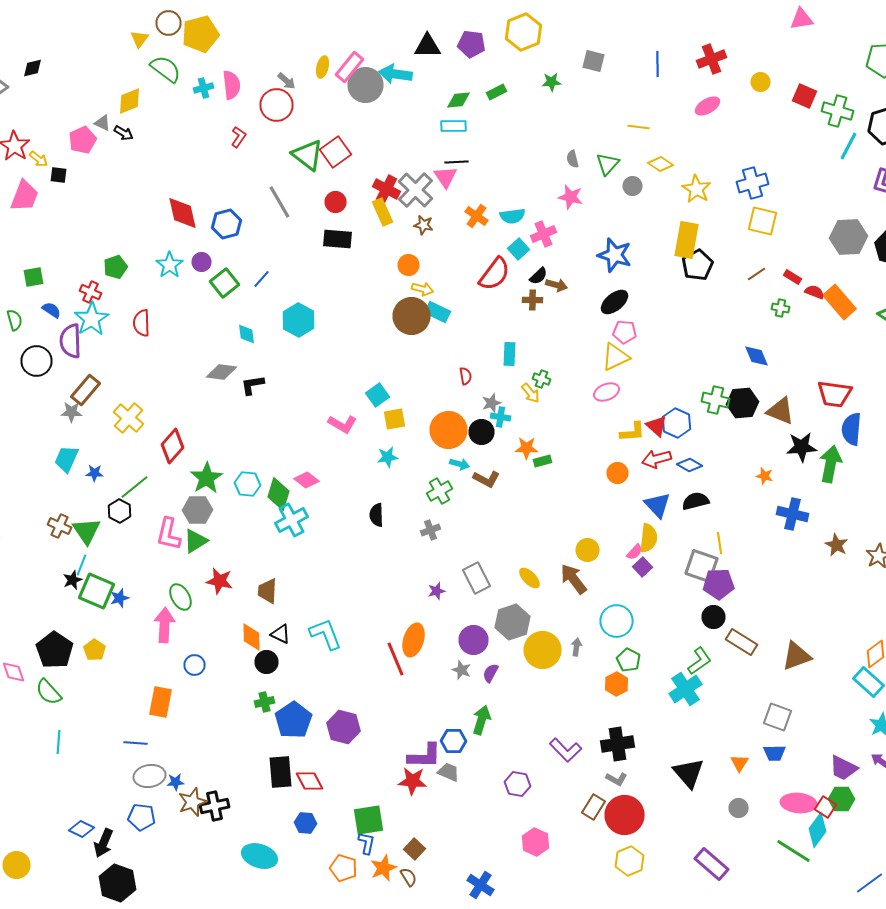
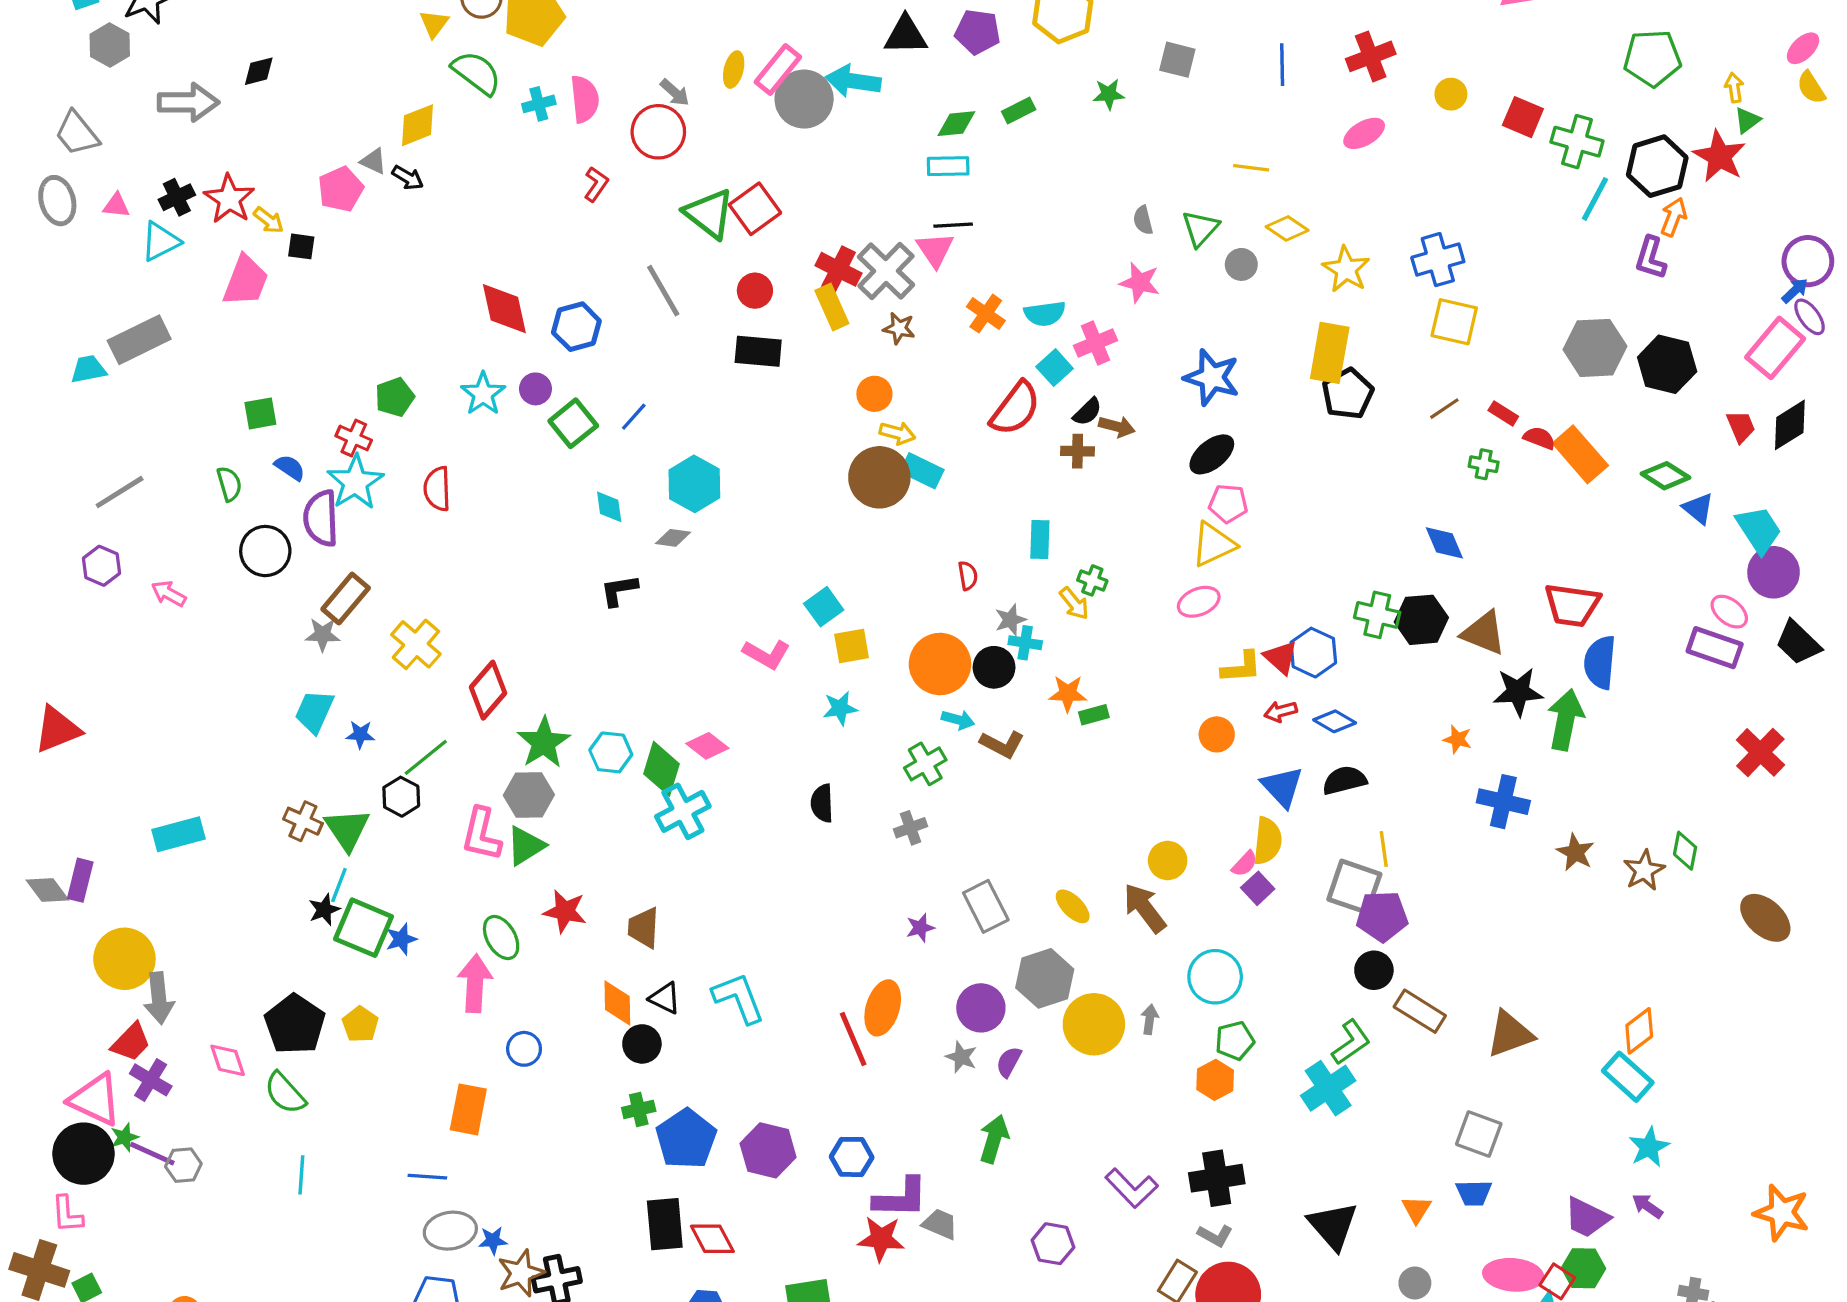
gray diamond: (222, 372) -> (673, 538), moved, size x0.7
red arrow: (656, 459) -> (1281, 711), size x0.7
green pentagon: (628, 660) -> (1235, 1041), turned 30
blue hexagon: (454, 741) -> (852, 1157), moved

